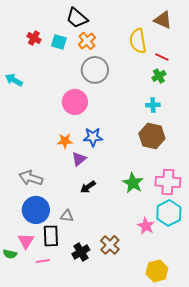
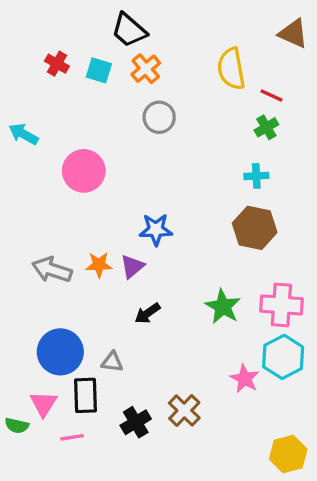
brown triangle: (163, 20) -> (293, 34), moved
gray circle: (95, 70) -> (159, 117), size x0.7
pink circle: (75, 102) -> (84, 171), moved
orange star: (65, 141) -> (99, 265), moved
gray arrow: (31, 178) -> (52, 270), moved
yellow hexagon: (157, 271) -> (288, 454), moved

